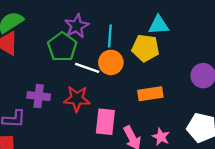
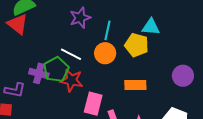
green pentagon: (62, 47) -> (56, 69), moved
white line: (87, 68) -> (71, 54), moved

